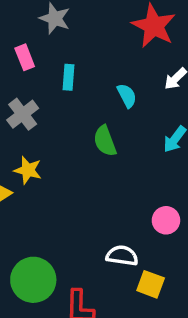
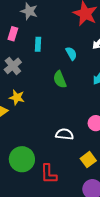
pink rectangle: (25, 57) -> (13, 34), turned 40
white semicircle: (122, 256) -> (65, 134), moved
yellow square: (151, 284) -> (88, 160), turned 35

